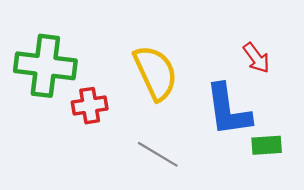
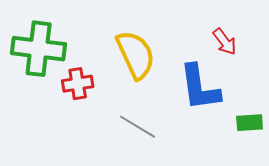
green rectangle: (267, 145) -> (250, 123), moved

